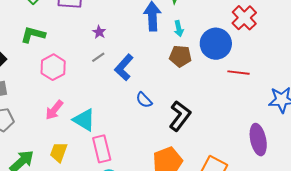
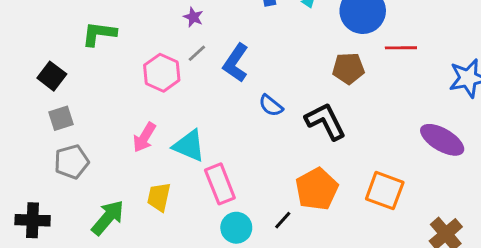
brown pentagon: (180, 56) -> (348, 68), moved
pink hexagon: (53, 67) -> (162, 73), moved
black L-shape: (180, 116) -> (325, 121), turned -56
purple ellipse: (258, 140) -> (442, 140), turned -40

